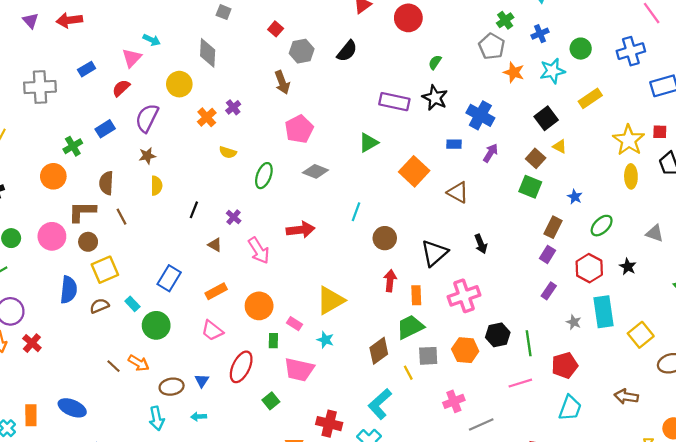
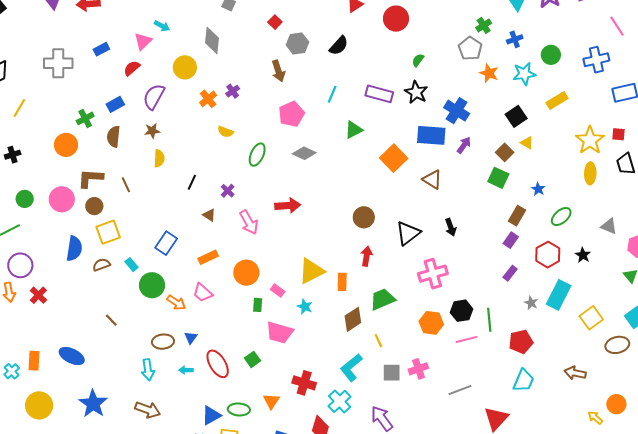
blue rectangle: (454, 144) -> (431, 135), size x2.0
brown semicircle: (106, 183) -> (114, 137), moved
cyan line: (356, 212) -> (332, 94), moved
orange rectangle: (416, 295) -> (342, 282), moved
cyan rectangle: (603, 312) -> (559, 295), turned 32
gray square: (428, 356) -> (392, 373), moved
orange arrow: (139, 363) -> (176, 303), moved
red ellipse: (241, 367) -> (218, 364), moved, turned -60
pink line: (520, 383) -> (467, 339), moved
gray line: (481, 425) -> (460, 390), moved

